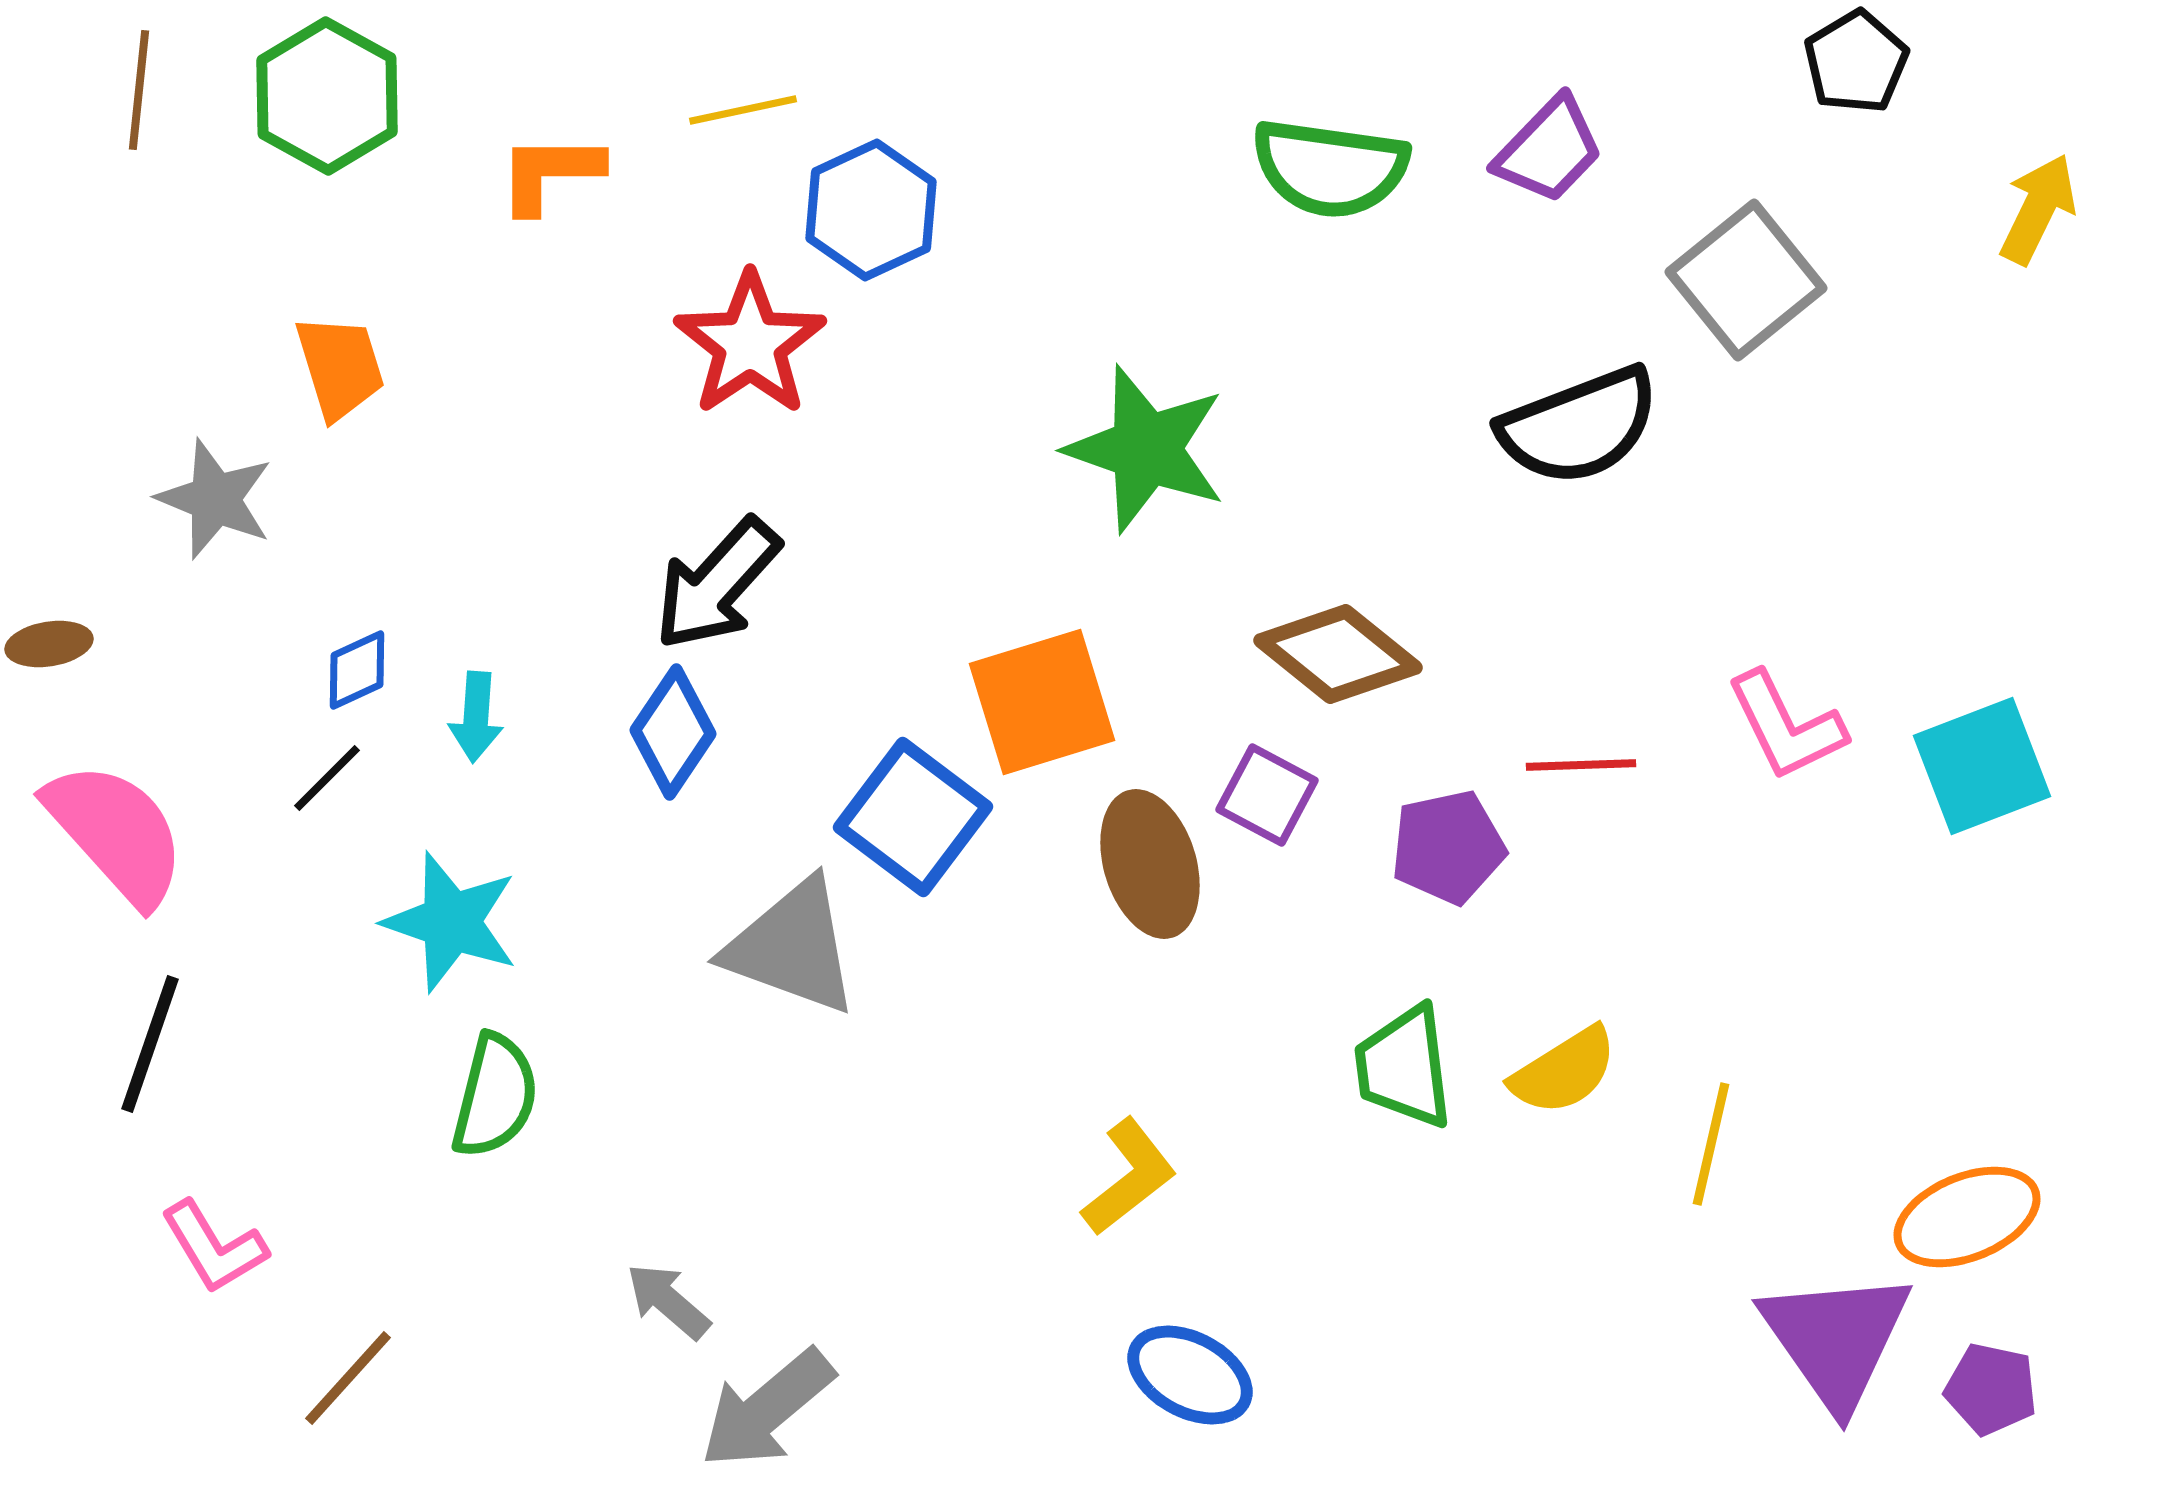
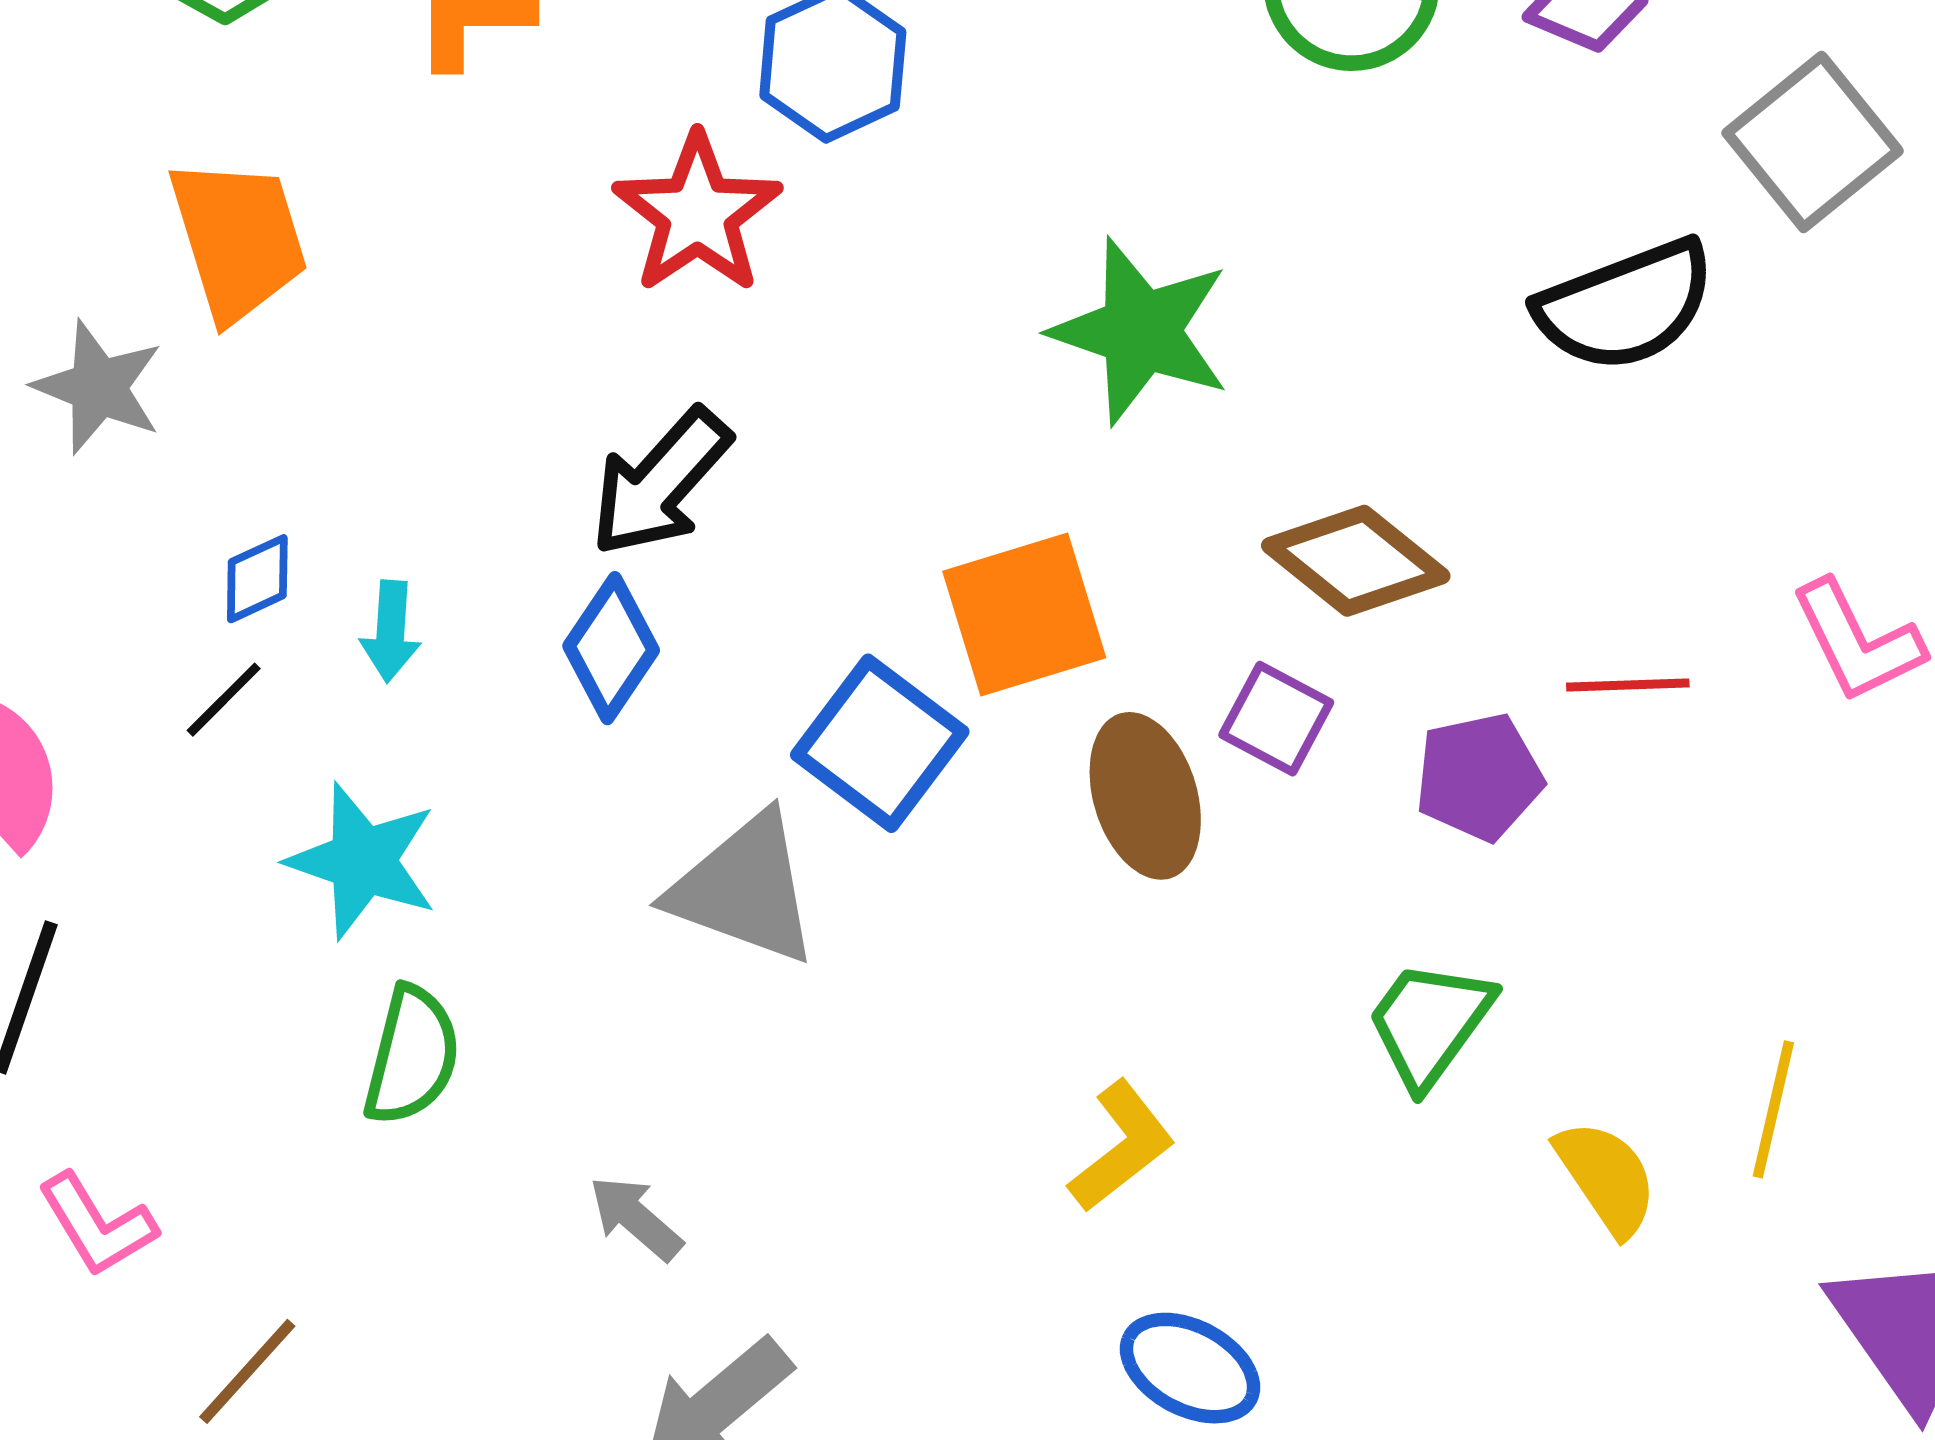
orange trapezoid: (340, 367) -> (238, 239), size x1.4
green trapezoid: (1404, 1067) -> (1430, 1023), turned 43
yellow semicircle: (1564, 1071) -> (1607, 1178), moved, turned -92
gray arrow: (668, 1301) -> (636, 1218), moved

